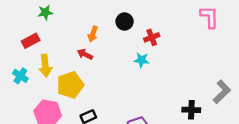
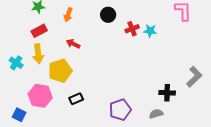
orange arrow: (93, 34) -> (68, 15), moved
red rectangle: (31, 41) -> (39, 31), moved
cyan star: (142, 60) -> (150, 31), moved

